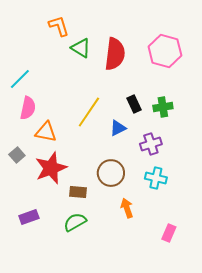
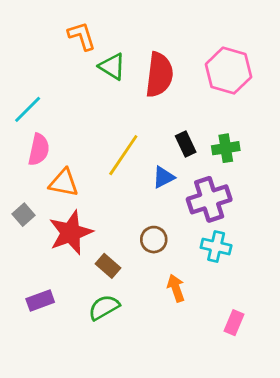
purple cross: (151, 144) -> (209, 199), size x1.4
brown circle: (111, 173) -> (154, 240), size x0.7
brown rectangle: (78, 192) -> (108, 266), turned 36

